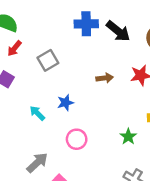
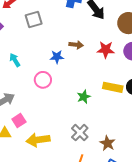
blue star: (65, 103) -> (57, 57), moved
pink circle: (77, 139) -> (43, 80), moved

